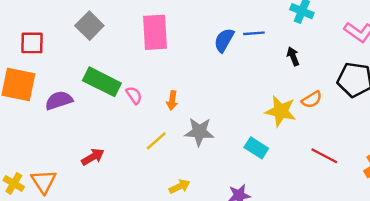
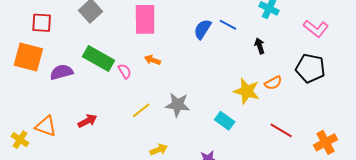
blue line: (254, 33) -> (228, 25), turned 30
orange arrow: (172, 100) -> (152, 60), moved, turned 98
orange triangle: (44, 181) -> (46, 126), moved, turned -40

